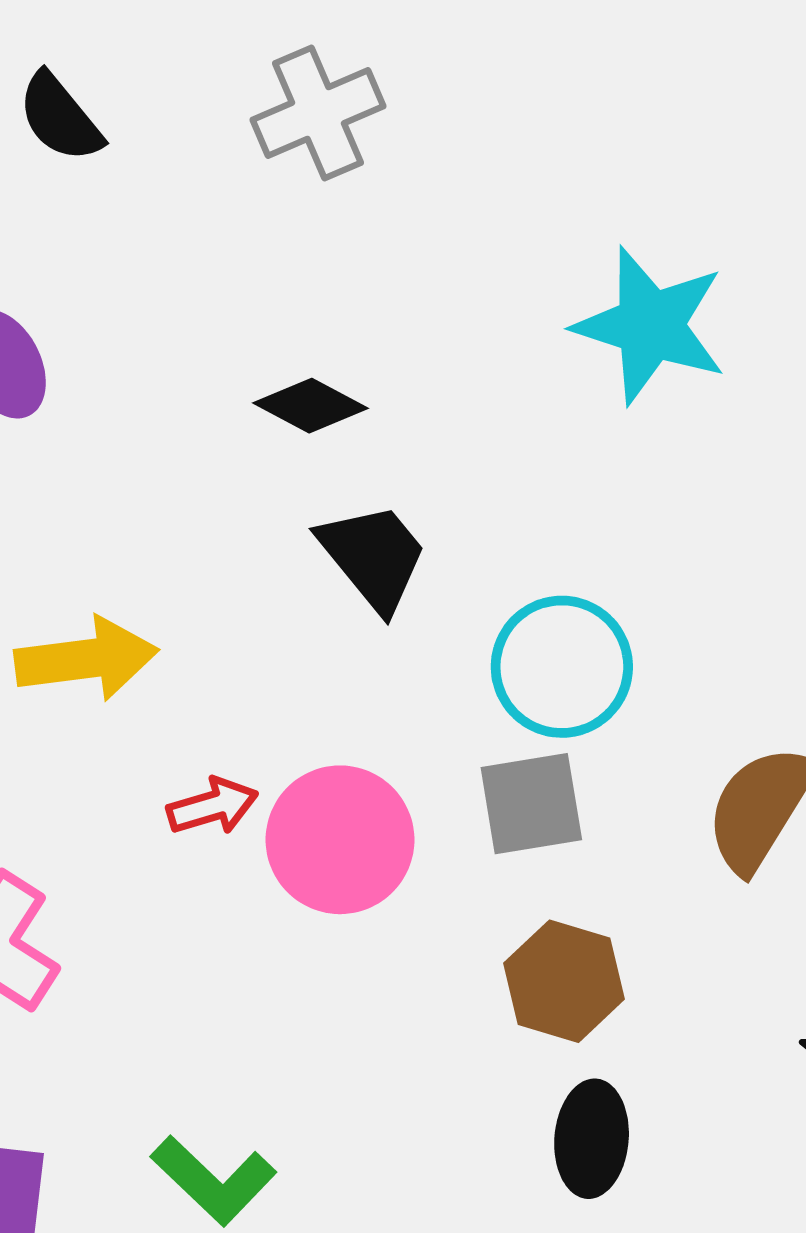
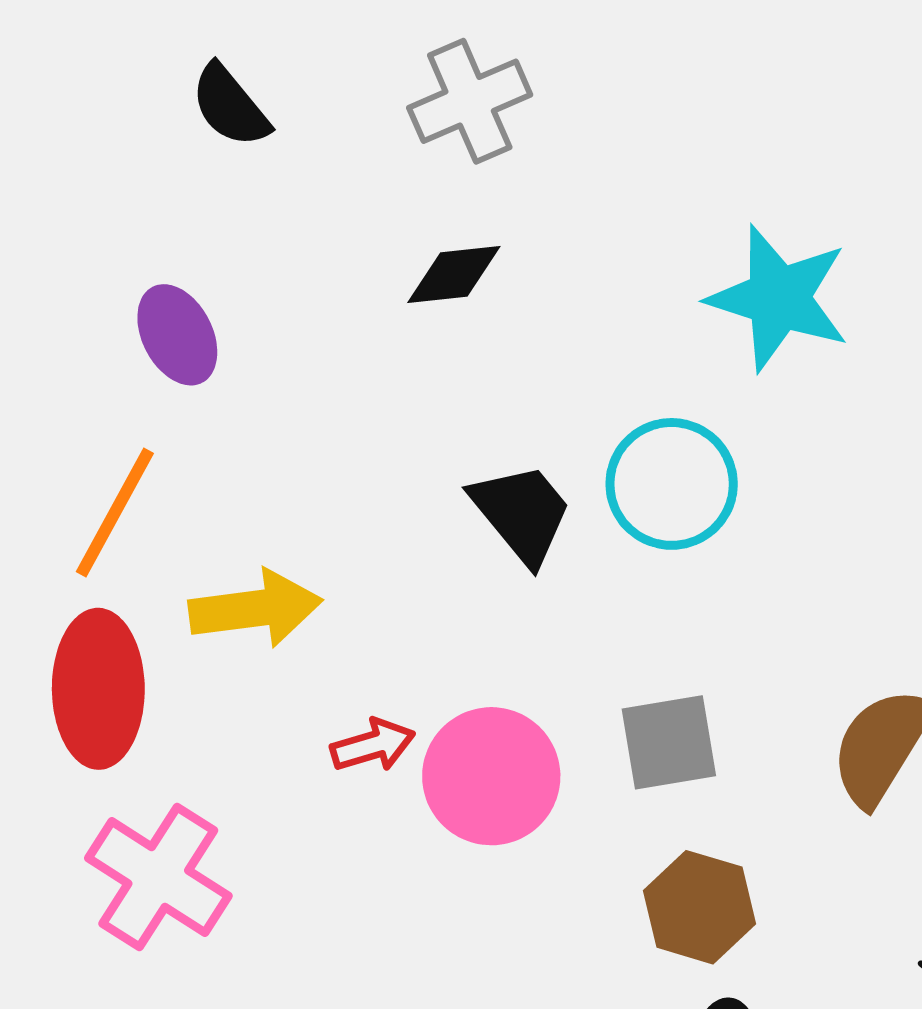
black diamond: (311, 406) -> (454, 275), moved, turned -34
cyan circle: (562, 667) -> (672, 484), moved

